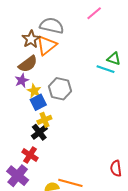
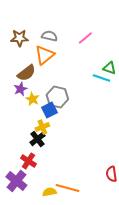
pink line: (94, 13) -> (85, 38), moved
gray semicircle: (52, 26) -> (49, 36), size x0.7
brown star: (31, 39) -> (19, 38), moved, turned 30
blue square: (38, 102) -> (49, 110), moved

